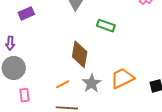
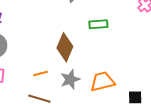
green rectangle: (106, 26) -> (98, 24), turned -36

